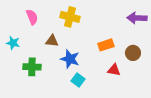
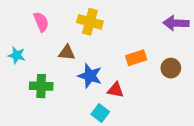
red triangle: (114, 70) -> (116, 90), moved
cyan square: (78, 80) -> (100, 113), moved

